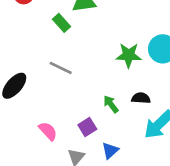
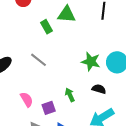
black semicircle: (141, 98) -> (99, 89), moved
pink semicircle: (48, 131) -> (27, 100), moved

